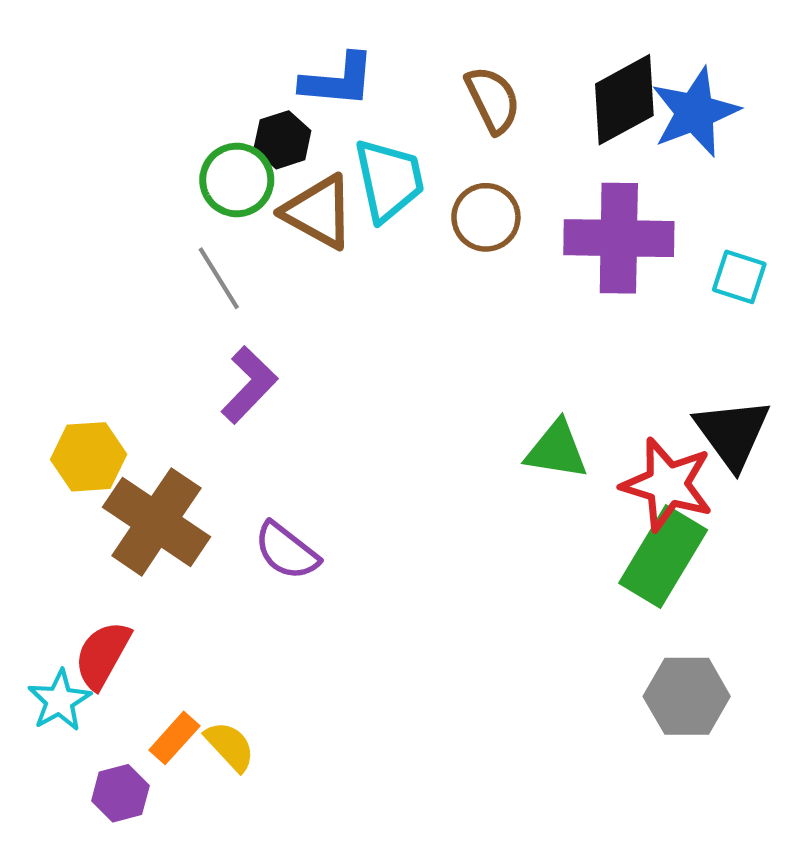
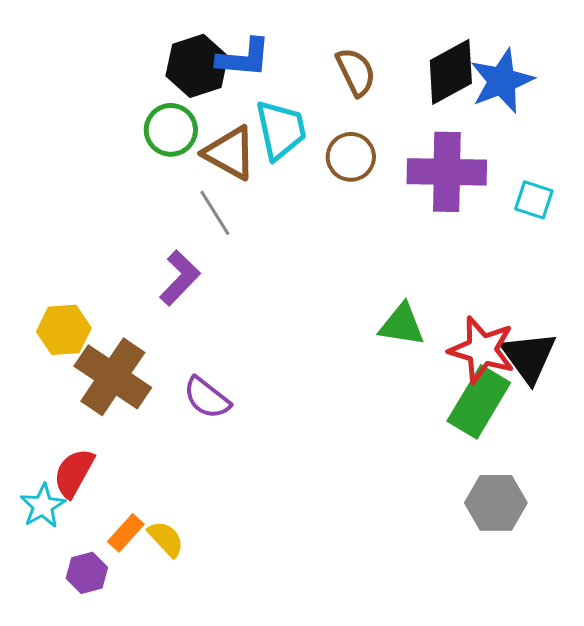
black hexagon: (282, 140) -> (197, 66), moved, size x1.5
gray line: (219, 278) -> (215, 213), moved
black triangle: (732, 433) -> (529, 357), moved

